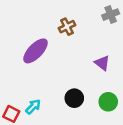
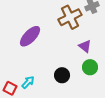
brown cross: (67, 27) -> (70, 17), moved, size x1.6
green circle: (108, 102) -> (90, 67), moved

